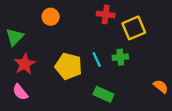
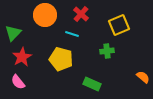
red cross: (106, 14) -> (81, 14), moved, turned 35
orange circle: (51, 17) -> (45, 15), size x1.5
cyan line: (97, 59) -> (72, 34), moved, turned -48

